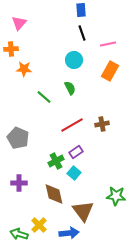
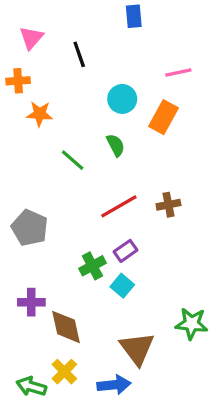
black line: (82, 33) -> (79, 54), moved
orange rectangle: (110, 71) -> (164, 117), moved
brown diamond: (54, 194) -> (66, 327), moved

